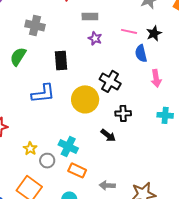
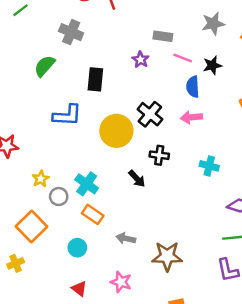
gray rectangle: (90, 16) -> (163, 36), moved
pink arrow: (156, 78) -> (191, 117), moved, turned 84

